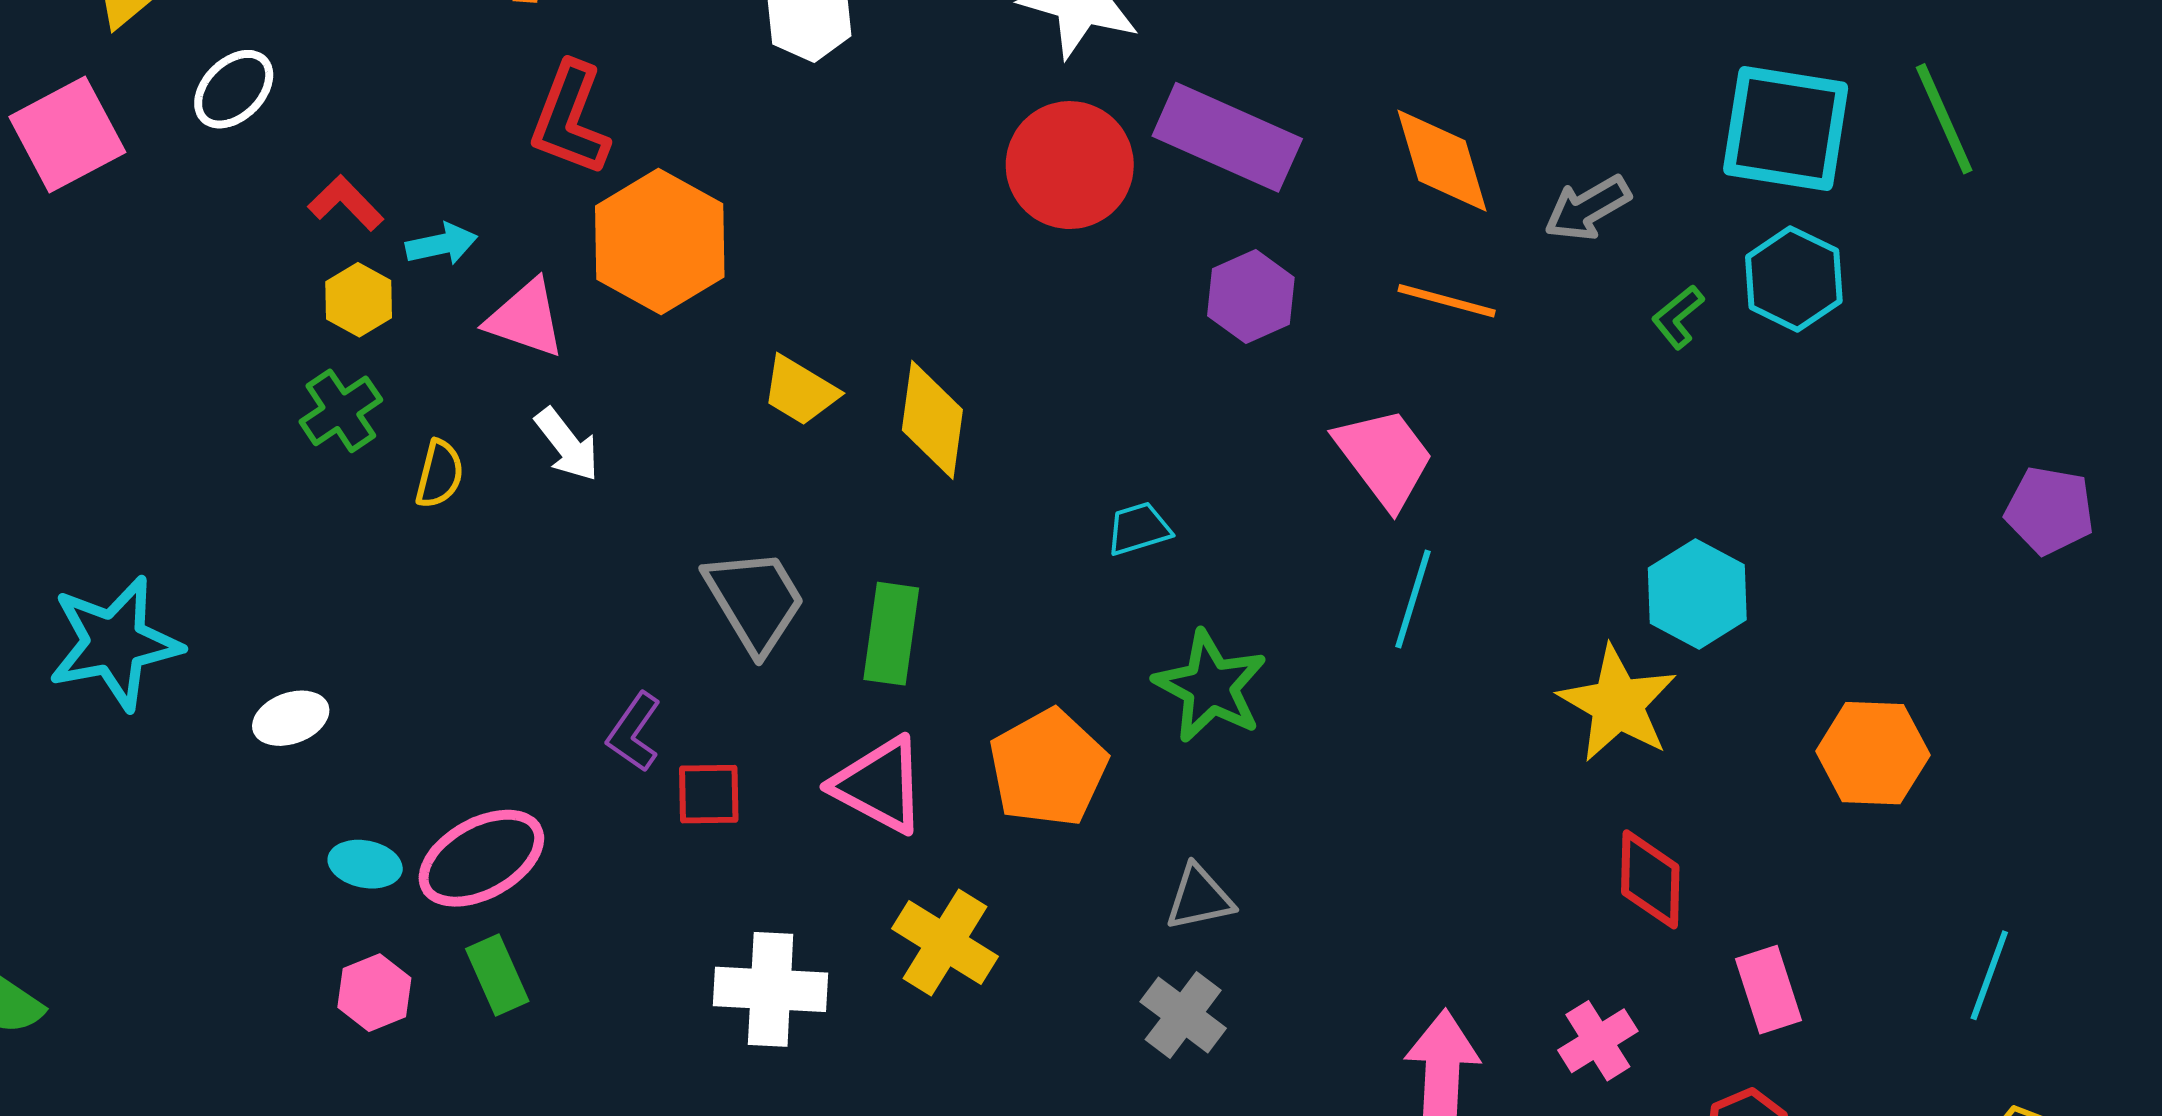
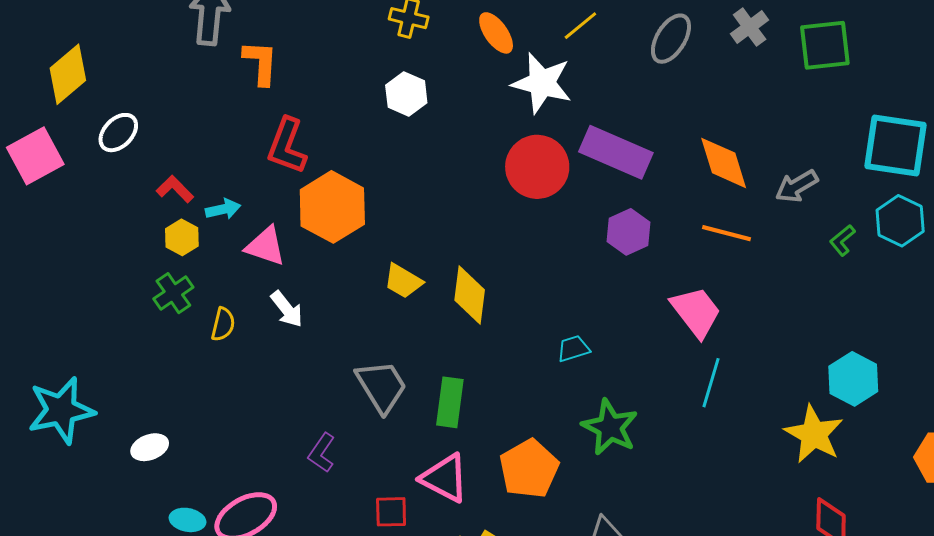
red square: (709, 794) -> (391, 512), moved

